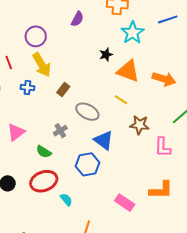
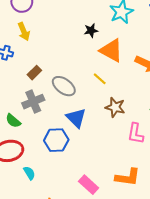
yellow arrow: (42, 65) -> (24, 32), size x0.7
brown rectangle: (63, 89) -> (34, 73), moved
gray cross: (60, 131) -> (33, 102), size x1.5

